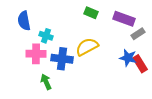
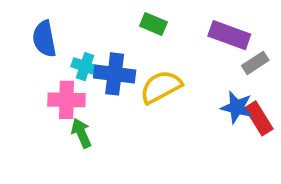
green rectangle: (91, 13) -> (153, 24), moved
blue cross: (62, 59) -> (115, 74), moved
green arrow: (46, 82) -> (81, 133), moved

